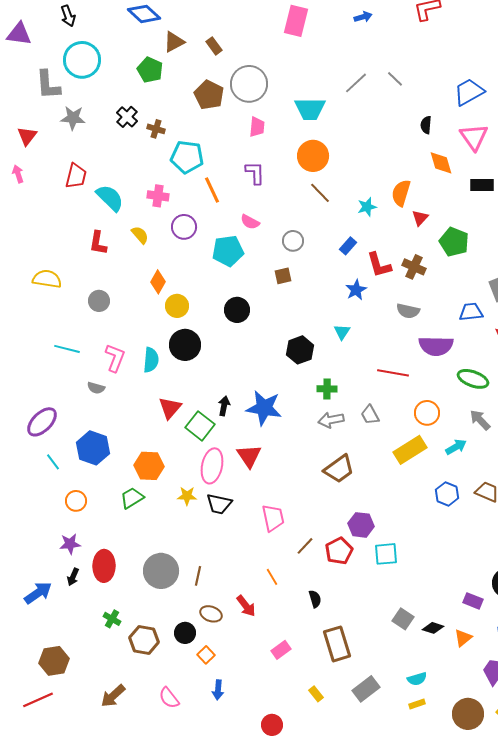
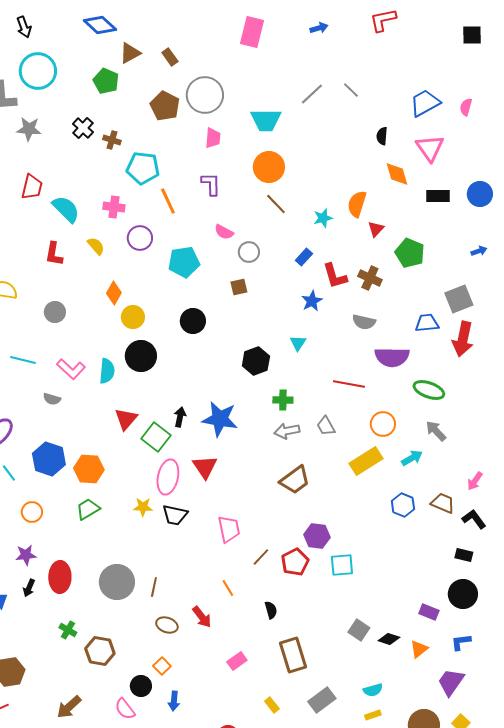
pink semicircle: (250, 222) -> (224, 232), moved
pink L-shape: (115, 358) -> (71, 369), turned 112
orange hexagon: (149, 466) -> (89, 469), moved
black circle: (185, 633) -> (141, 686), moved

